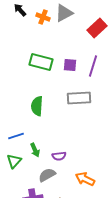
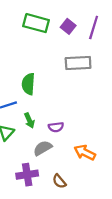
purple square: (70, 65) -> (68, 26), turned 32
green semicircle: (37, 106) -> (28, 84), moved

